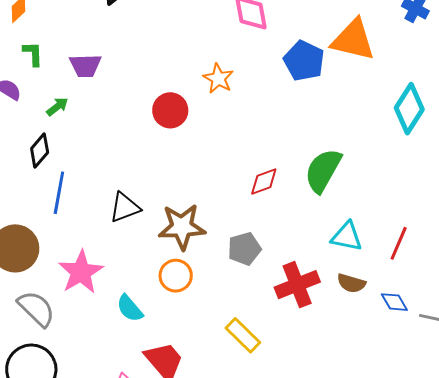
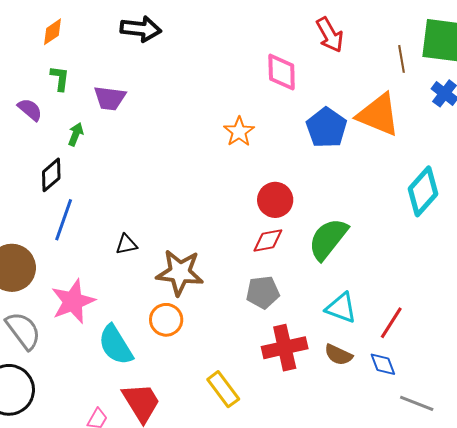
green arrow: (57, 107) -> (76, 134), turned -40
red circle: (170, 110) -> (275, 200), moved
black triangle: (125, 207) -> (126, 244), size x0.7
gray pentagon: (244, 249) -> (263, 292), moved
blue diamond: (394, 302) -> (383, 364), moved
cyan semicircle: (130, 308) -> (116, 345), size x1.4

